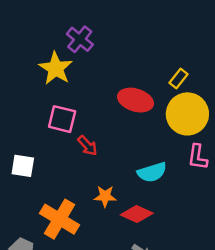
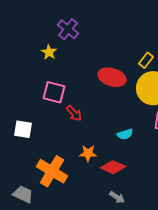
yellow star: (56, 68) -> (49, 52), size x0.6
cyan semicircle: (152, 172) -> (125, 134), size x0.7

